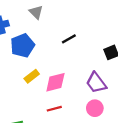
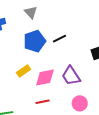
blue pentagon: (22, 46) -> (35, 41), moved
purple trapezoid: (96, 83) -> (71, 76), moved

